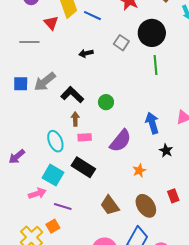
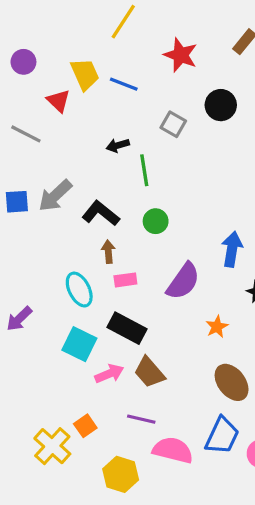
black circle: (152, 33) -> (221, 105), size x0.7
gray line: (29, 42) -> (26, 134), turned 30
green line: (156, 65) -> (144, 170), moved
blue arrow: (152, 123) -> (232, 249), turned 30
pink arrow: (37, 193) -> (109, 374), moved
brown trapezoid: (110, 205) -> (149, 372), moved
purple line: (63, 206) -> (141, 419), moved

